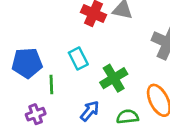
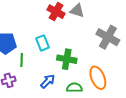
green cross: (114, 78) -> (67, 59), turned 36

